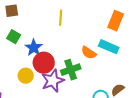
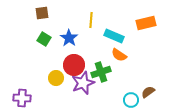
orange rectangle: (116, 21) -> (146, 23), turned 54
cyan rectangle: (109, 47) -> (114, 36), moved
blue star: (34, 48) -> (69, 38), moved

